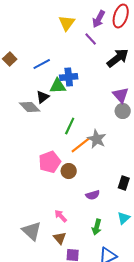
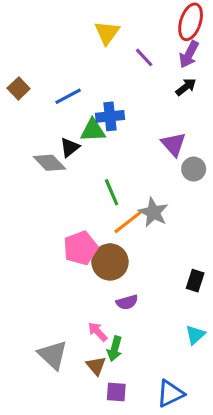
purple arrow: (99, 19) -> (189, 54), moved
black arrow: (118, 58) -> (186, 87), size x0.6
purple triangle: (121, 95) -> (174, 144), moved
green line: (70, 126) -> (112, 192), turned -48
brown circle: (69, 171) -> (110, 262), size x1.5
purple semicircle: (93, 195) -> (127, 302), moved
green arrow: (97, 227) -> (115, 349), moved

